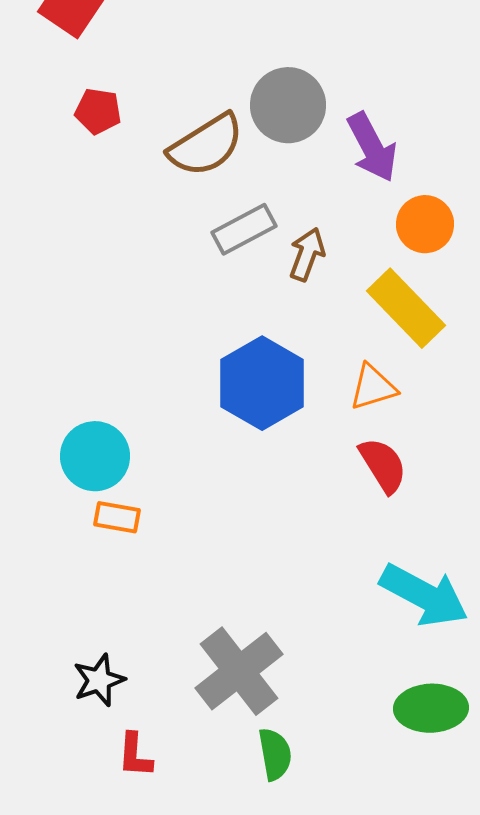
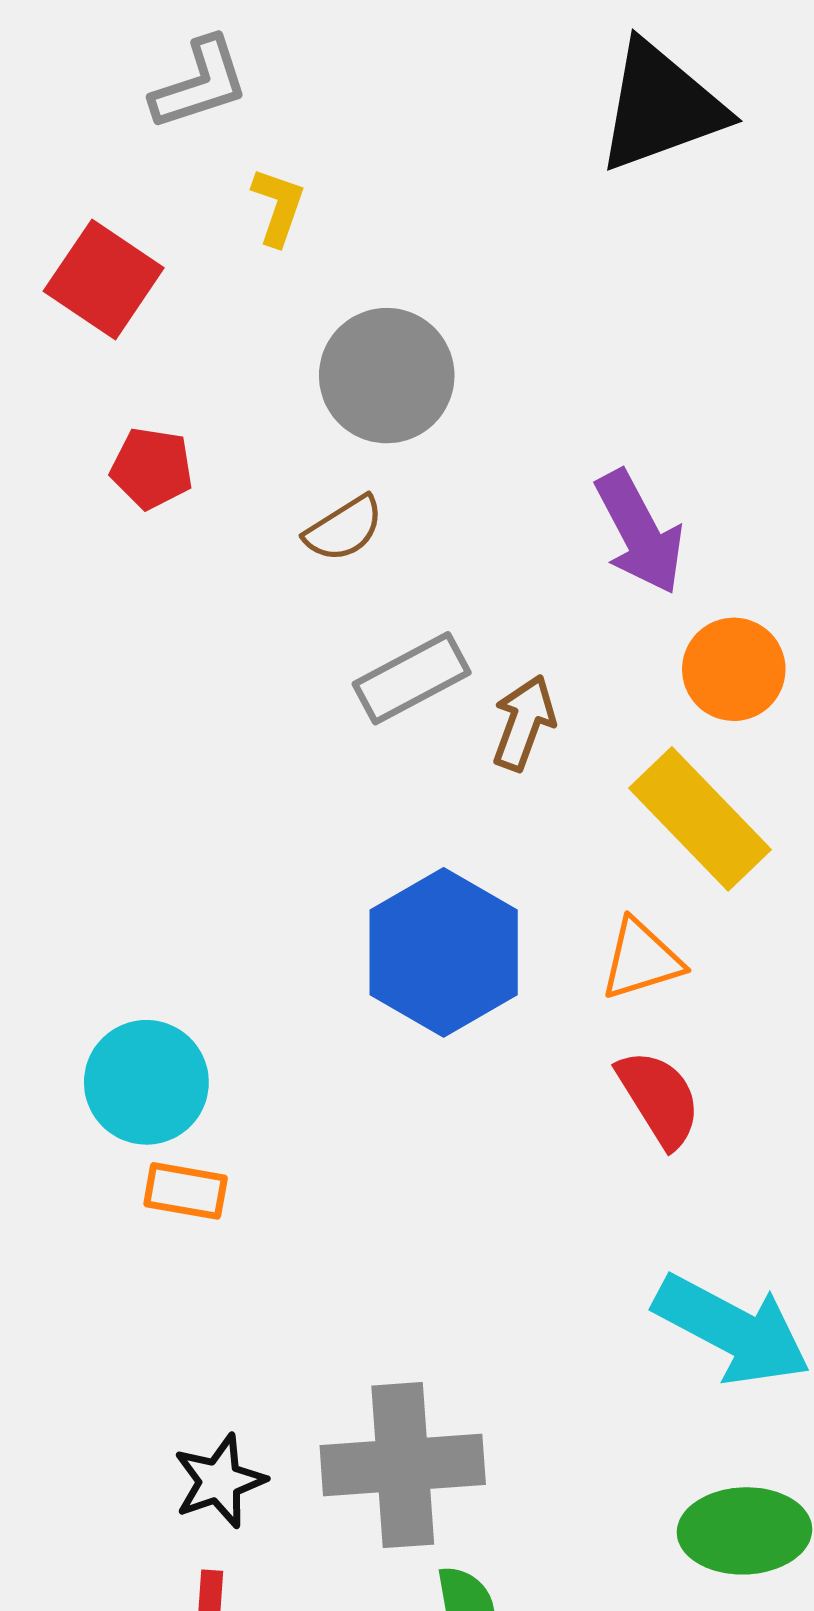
gray circle: (288, 105) -> (387, 376), moved
brown semicircle: (206, 145) -> (344, 529), size x0.6
gray cross: (239, 671) -> (403, 1465), turned 34
black star: (99, 680) -> (219, 1481), moved

